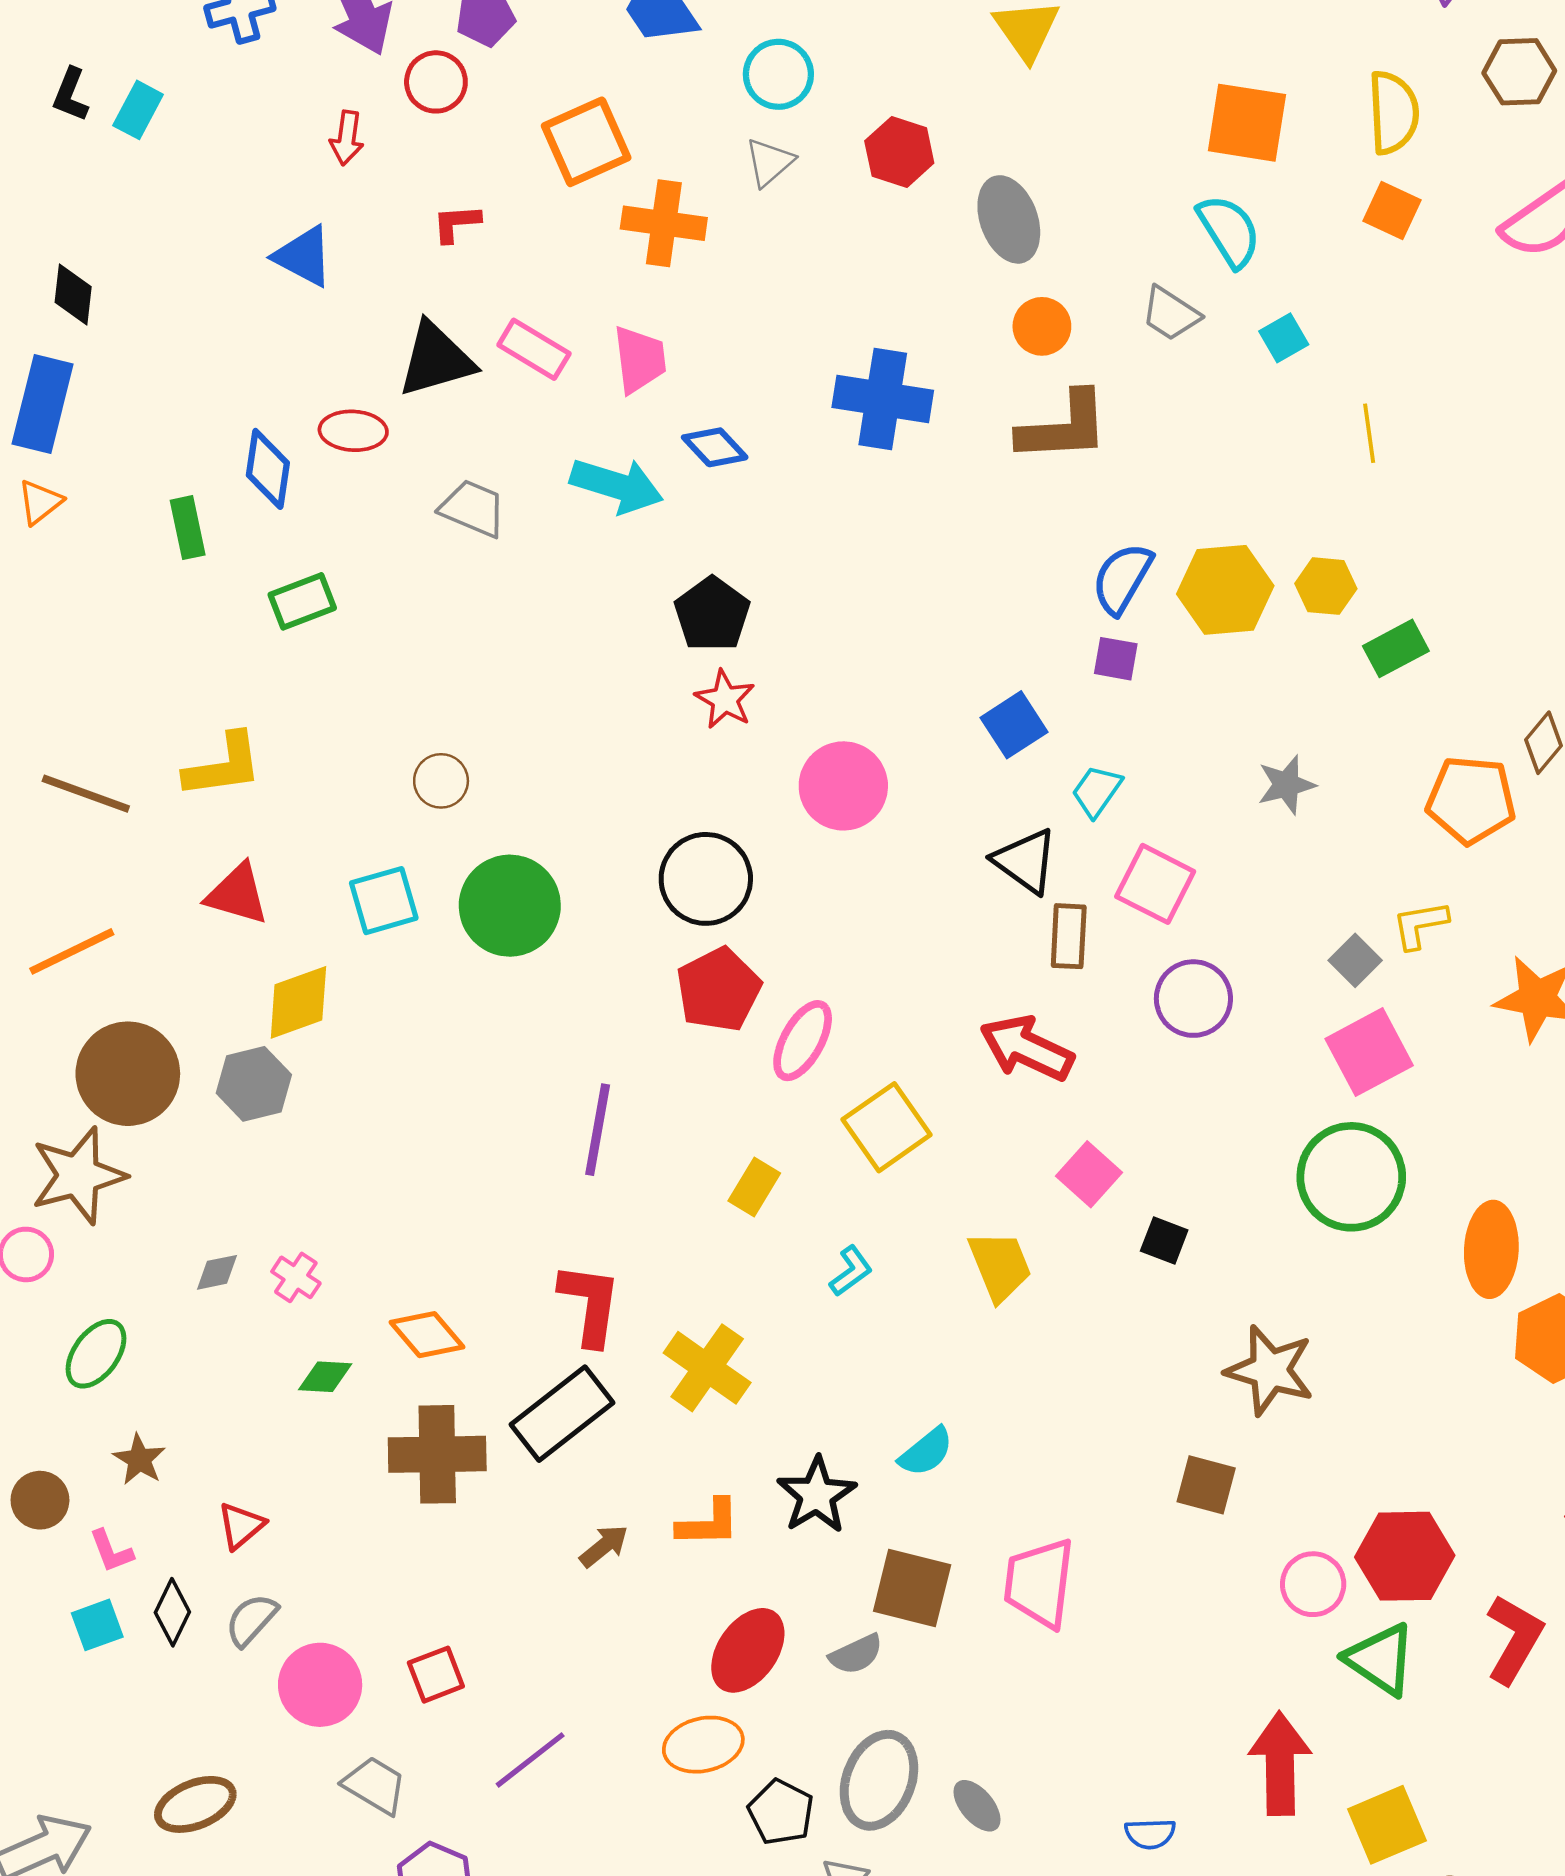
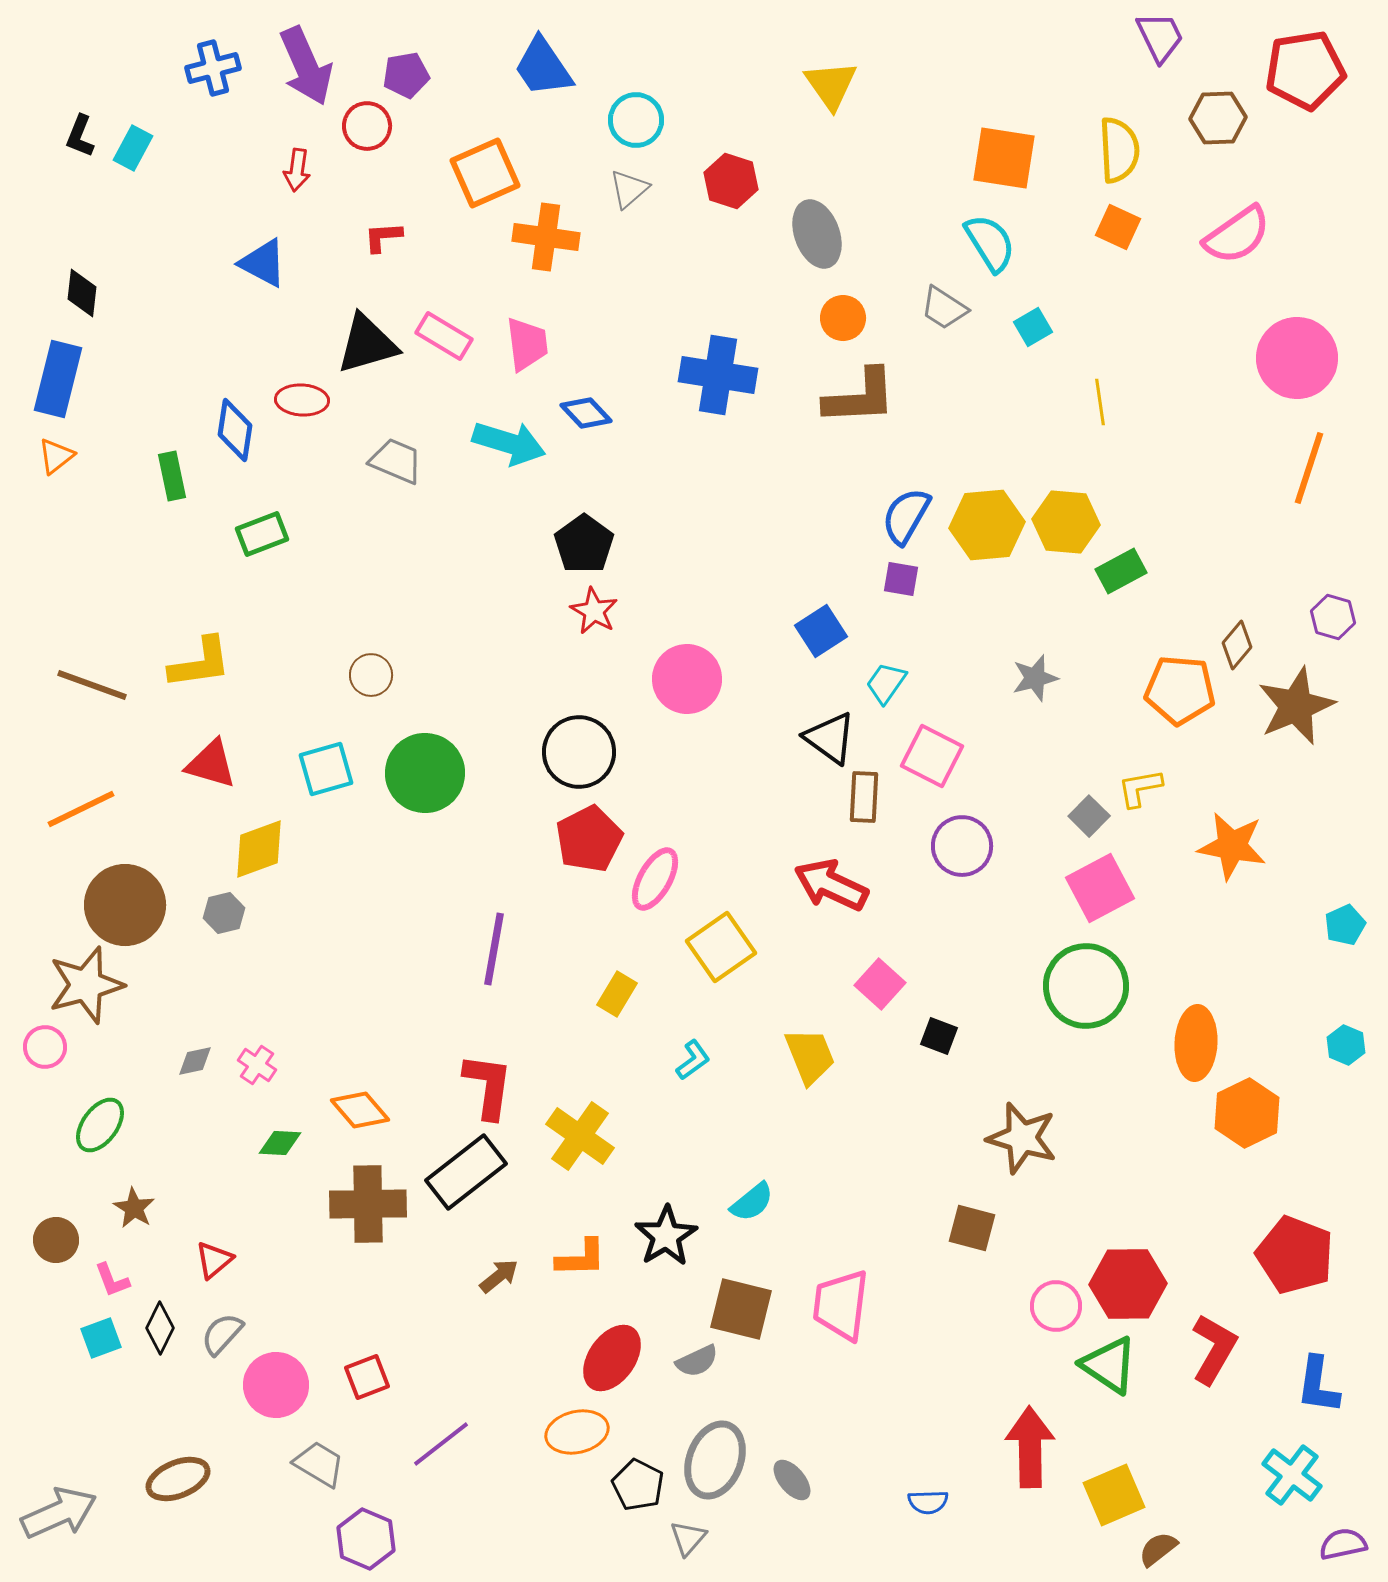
yellow hexagon: (1326, 586) -> (1066, 522), size x1.4
gray hexagon: (254, 1084) -> (224, 913), size x0.7

